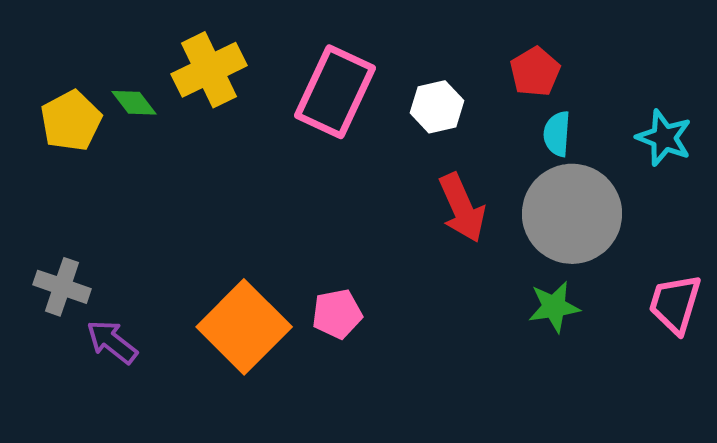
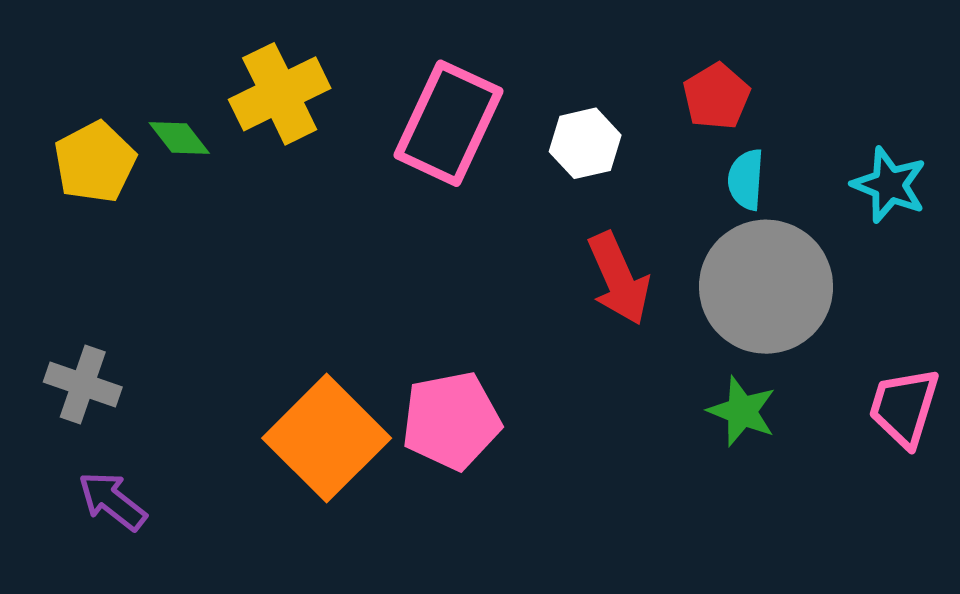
green star: (554, 307) -> (742, 411), turned 30
pink pentagon: (337, 314) -> (451, 421), size x1.5
purple arrow: (112, 342) -> (112, 501), moved

